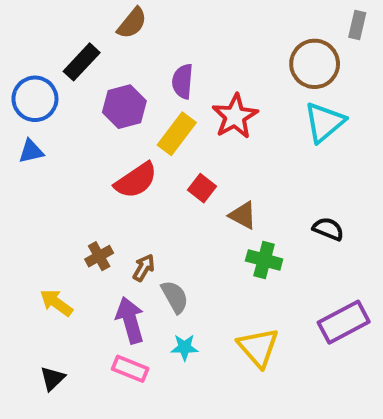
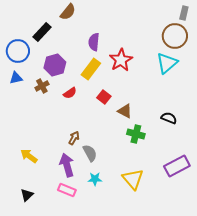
brown circle: (315, 64) -> (175, 36), moved
purple hexagon: (124, 107) -> (55, 65), moved
red semicircle: (136, 180) -> (70, 93), size x0.6
brown cross: (99, 256) -> (42, 86), moved

